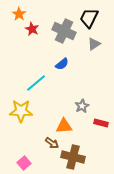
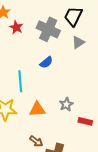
cyan line: (36, 83) -> (20, 81), turned -55
orange triangle: (64, 126) -> (37, 109), moved

